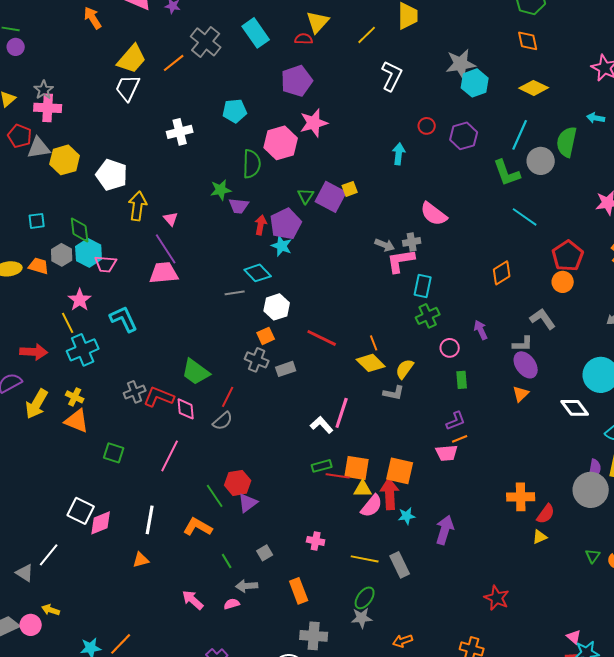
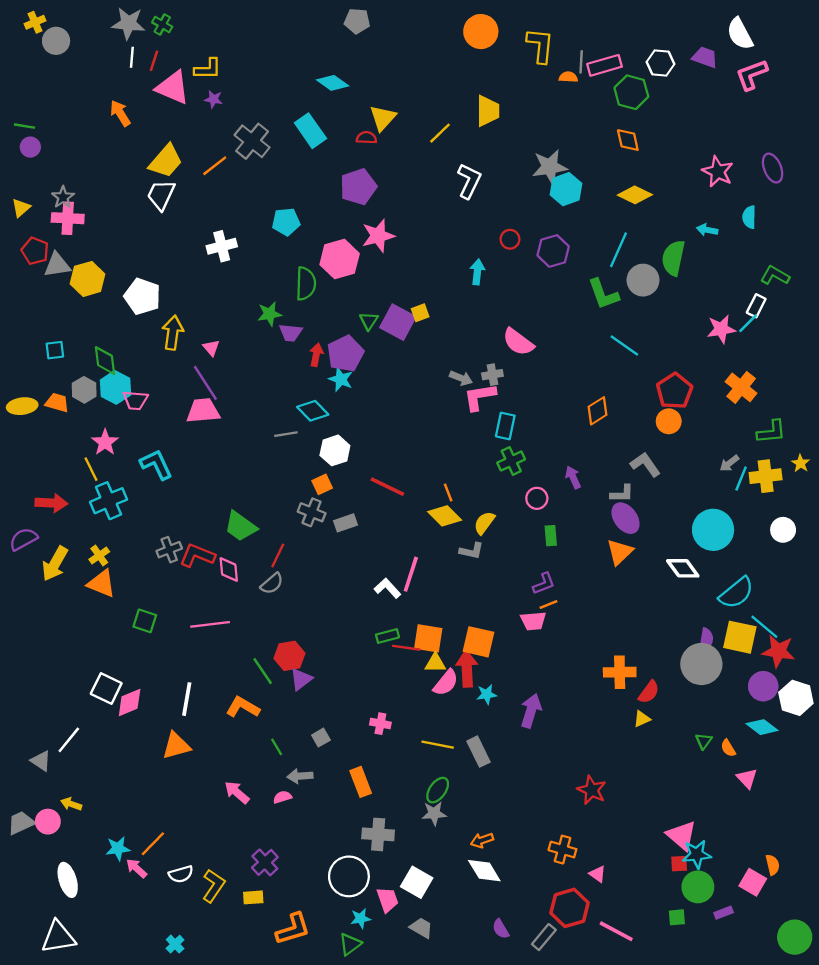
orange triangle: (521, 394) -> (620, 552), size x1.4
yellow cross: (75, 397) -> (99, 555), turned 30
pink line: (170, 456) -> (210, 624), turned 56
orange triangle: (141, 560) -> (176, 746), size x1.5
pink triangle: (574, 637) -> (682, 836), size x1.8

